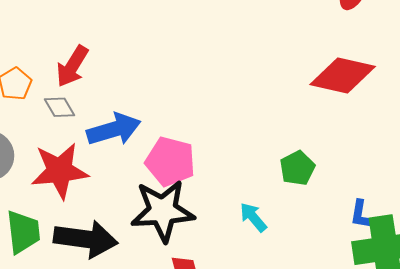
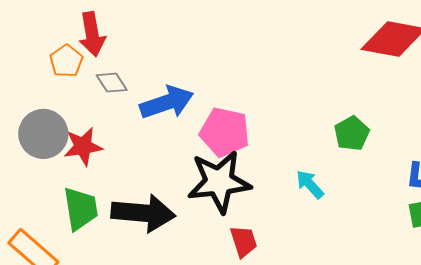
red arrow: (72, 66) -> (92, 34), moved, turned -39
red star: (60, 171) -> (83, 146), moved, size x0.7

